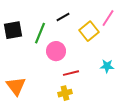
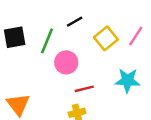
pink line: (108, 18) -> (136, 36), moved
cyan star: (107, 66) -> (127, 80), size x1.5

